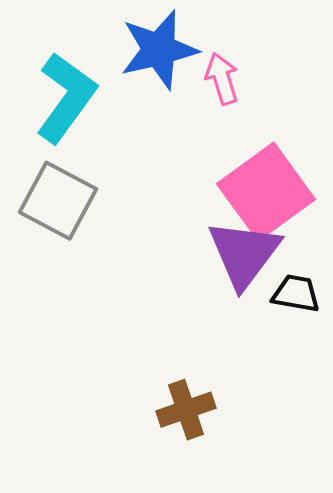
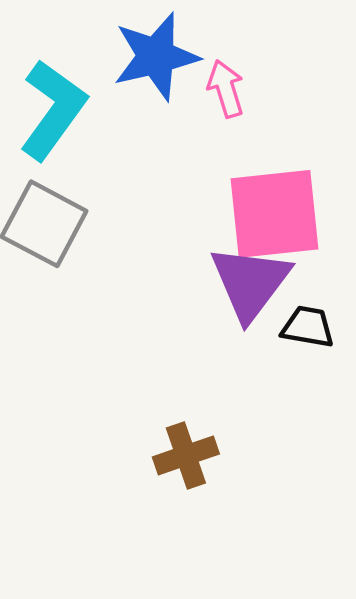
pink square: (266, 192) -> (275, 214), turned 30

